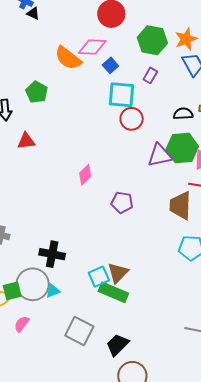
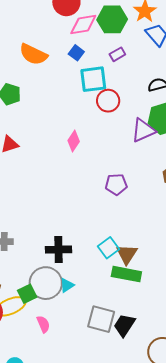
pink diamond: (92, 47) -> (83, 25), moved
purple rectangle: (150, 75) -> (117, 54), turned 42
pink diamond: (85, 175) -> (74, 141), moved
cyan square: (99, 277) -> (108, 248), moved
pink semicircle: (22, 324) -> (43, 324), turned 132
black trapezoid: (117, 345) -> (124, 325), moved

